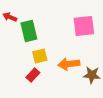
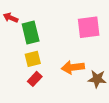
yellow square: (40, 56) -> (33, 59), moved

